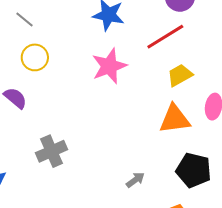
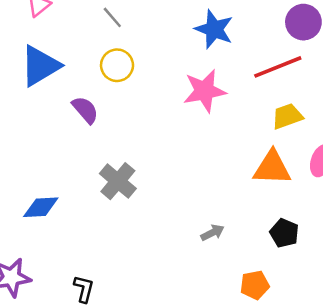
gray cross: (52, 151) -> (118, 181), turned -36
black pentagon: (194, 170) -> (284, 233), size x0.7

